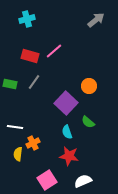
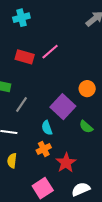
gray line: (34, 82) -> (21, 104), moved
cyan semicircle: (67, 132) -> (47, 128), moved
orange cross: (33, 143) -> (44, 149), moved
red star: (69, 156) -> (66, 163), turned 30

